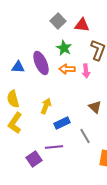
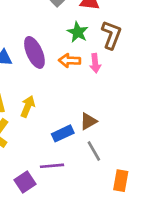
green star: (64, 48) -> (78, 32), moved
yellow arrow: (46, 106) -> (28, 106), moved
brown triangle: (95, 107) -> (88, 121), moved, turned 48

